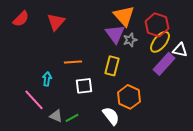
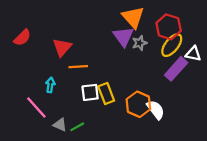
red semicircle: (21, 19) -> (22, 38), moved
red triangle: (56, 22) -> (62, 47), moved
yellow rectangle: (112, 66) -> (106, 93), moved, turned -36
white semicircle: (111, 116) -> (156, 110), moved

